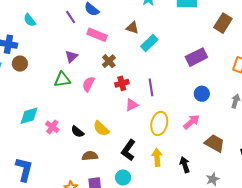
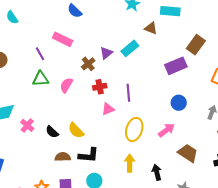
purple line: (71, 17) -> (40, 54), moved
brown rectangle: (223, 23) -> (196, 45), moved
brown triangle: (132, 28) -> (151, 28), moved
pink rectangle: (97, 35) -> (63, 39), moved
purple triangle: (71, 57) -> (106, 53), moved
black L-shape: (128, 150) -> (89, 155), moved, turned -125

